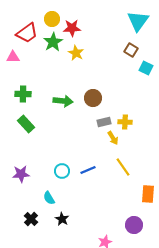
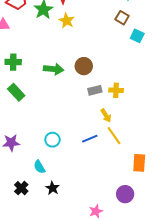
yellow arrow: (113, 138) -> (106, 115), moved
blue line: (88, 170) -> (90, 139), moved

